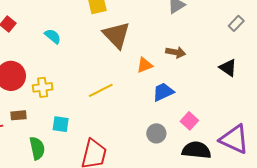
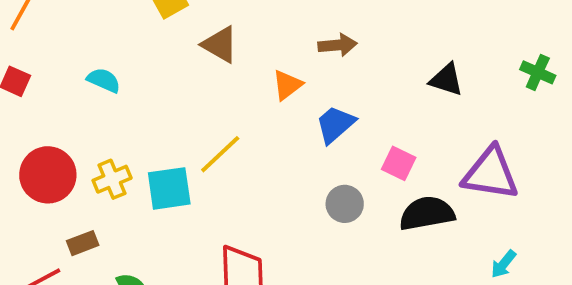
brown triangle: (116, 35) -> (220, 44), size x0.7
black triangle: (228, 68) -> (446, 80), moved
cyan square: (61, 124) -> (169, 188), moved, size x1.4

